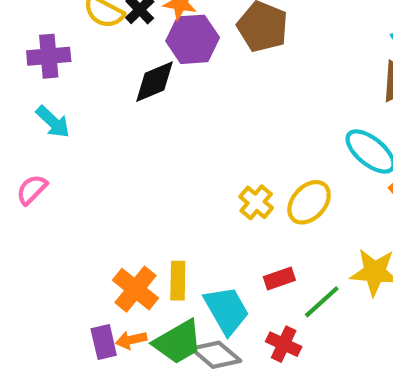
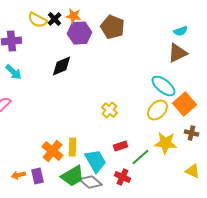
black diamond: (155, 82) -> (61, 66), moved
yellow ellipse: (309, 202) -> (157, 110), moved
orange arrow: (131, 340) -> (18, 175), moved

